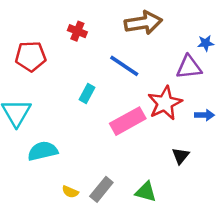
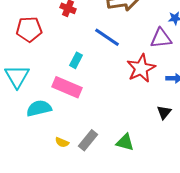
pink rectangle: (128, 121) -> (67, 87), moved, turned 52
black triangle: (181, 156) -> (164, 112), moved

